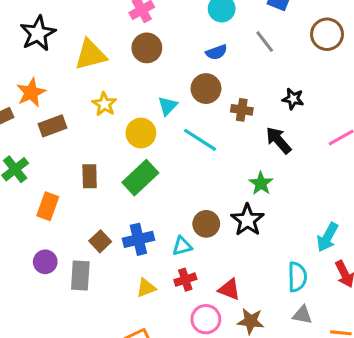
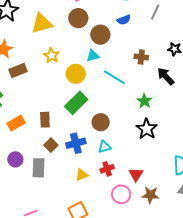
gray line: (265, 42) -> (155, 12), turned 63
brown circle: (206, 89) -> (100, 35), moved
cyan triangle: (168, 106) -> (93, 56), turned 32
brown rectangle: (90, 176) -> (45, 120), moved
green star: (261, 183) -> (144, 101), moved
orange rectangle: (48, 206) -> (16, 123), turned 42
brown circle: (206, 224) -> (101, 122), moved
red triangle: (229, 289) -> (136, 174), turned 42

